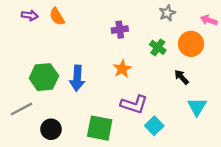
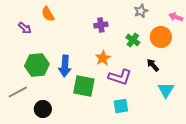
purple arrow: (30, 15) -> (25, 28), moved, turned 32
purple L-shape: (134, 104) -> (120, 77), moved
cyan square: (154, 126) -> (121, 106), moved, turned 35
green square: (100, 128) -> (84, 86), moved

